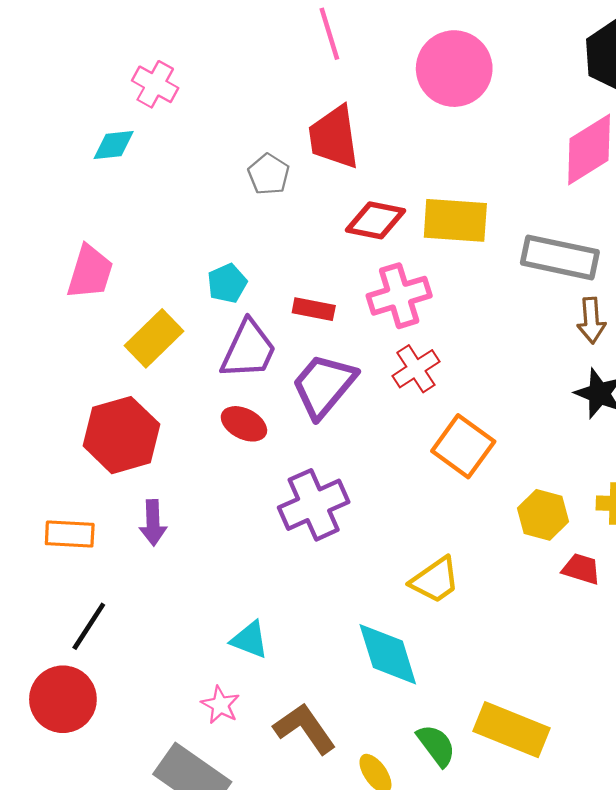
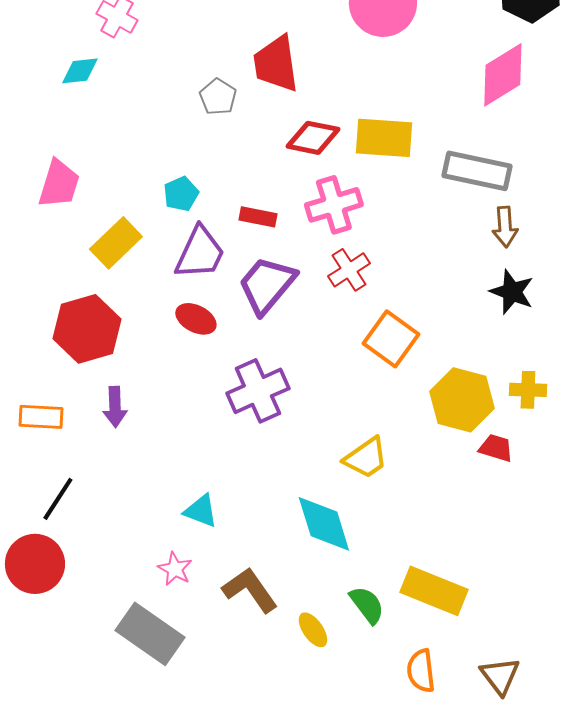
yellow hexagon: (543, 515) -> (462, 400), size x1.4

